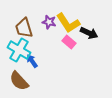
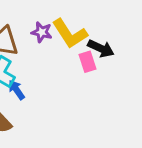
pink rectangle: (69, 42) -> (88, 62), moved, turned 32

